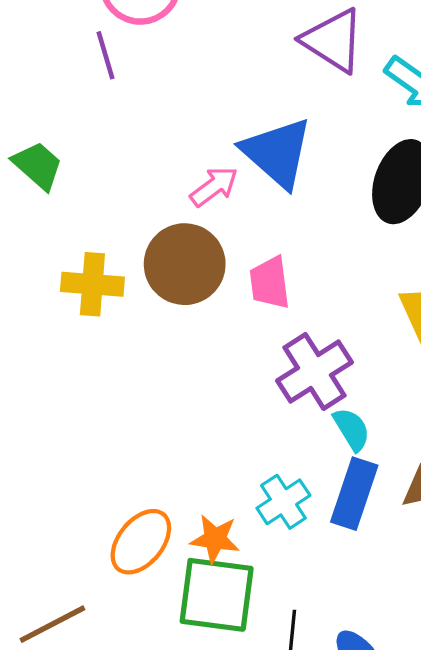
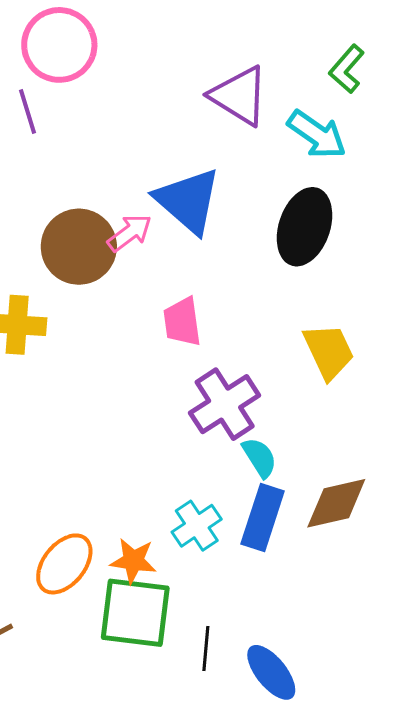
brown circle: (185, 264) -> (79, 247), moved

